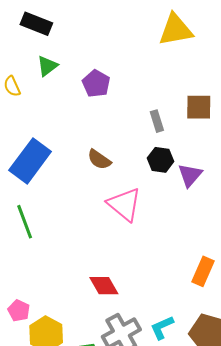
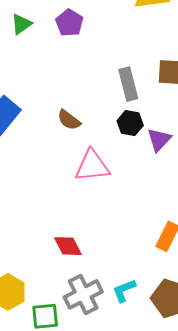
purple pentagon: (96, 83) -> (69, 23), moved
gray rectangle: (157, 121) -> (128, 84), size x1.5
pink triangle: (124, 204) -> (92, 166), turned -48

